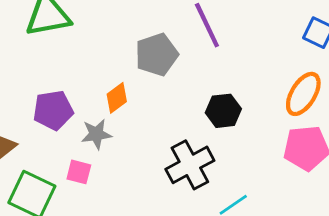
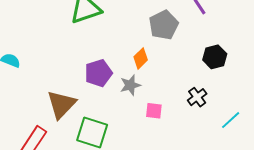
black cross: (190, 165) -> (197, 97), size x0.6
pink square: (79, 172) -> (154, 111), moved

